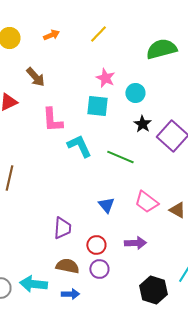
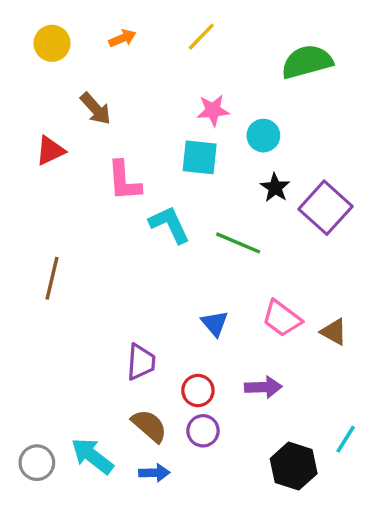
pink star: (105, 78) -> (213, 110), turned -30
brown semicircle: (67, 266) -> (149, 426), turned 30
cyan arrow: (33, 284) -> (92, 456), turned 32

